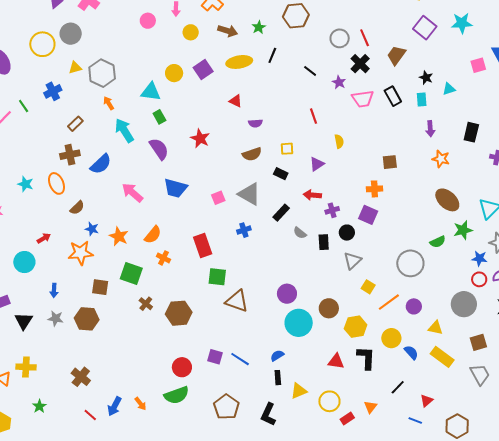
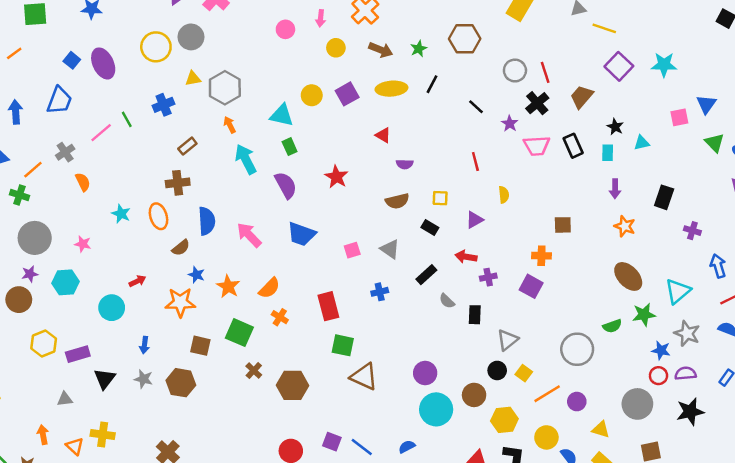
blue semicircle: (101, 164) -> (207, 221), moved, turned -55
gray triangle: (249, 194) -> (390, 249), size x0.7
black circle: (347, 233) -> (497, 370), moved

